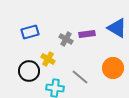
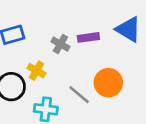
orange circle: (113, 68) -> (108, 83), moved

